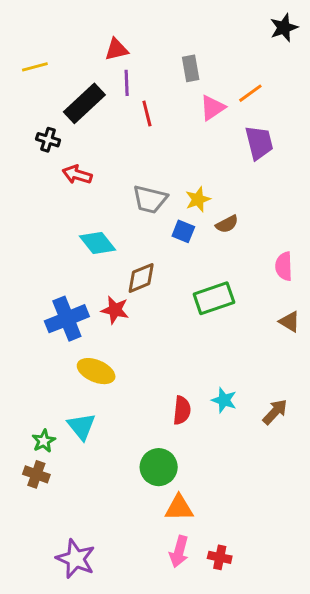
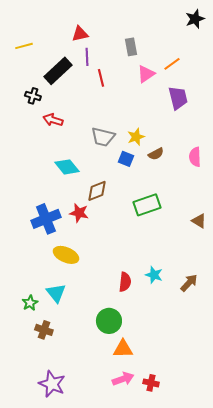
pink semicircle: (284, 266) -> (195, 157), moved
brown cross: (36, 474) -> (44, 330), moved
pink arrow: (179, 552) -> (123, 379), turned -125

